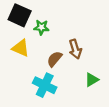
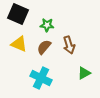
green star: (41, 27) -> (47, 25), moved
brown semicircle: (54, 59) -> (44, 47), moved

